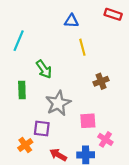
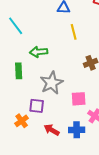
cyan line: (19, 41) -> (16, 26), turned -60
green arrow: (44, 69) -> (39, 52), turned 120

